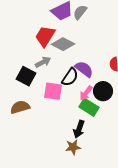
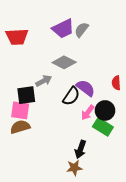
red trapezoid: (45, 36) -> (17, 37), moved, turned -125
black square: (26, 76) -> (26, 95), turned -36
pink square: (53, 91) -> (20, 110), moved
green rectangle: (89, 107) -> (103, 127), moved

